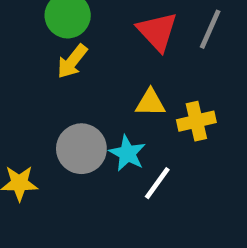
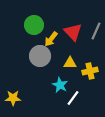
yellow arrow: (72, 61) -> (51, 39), moved
gray circle: (81, 149) -> (40, 56), moved

